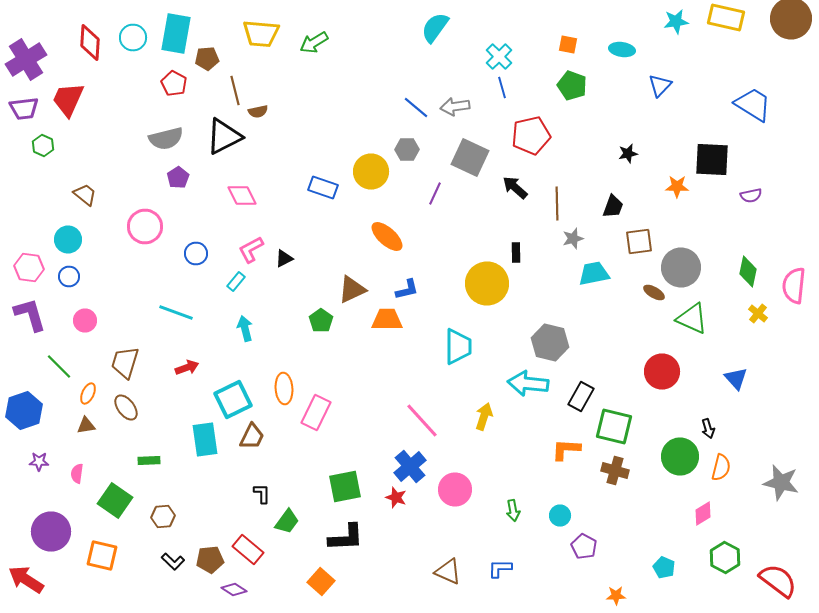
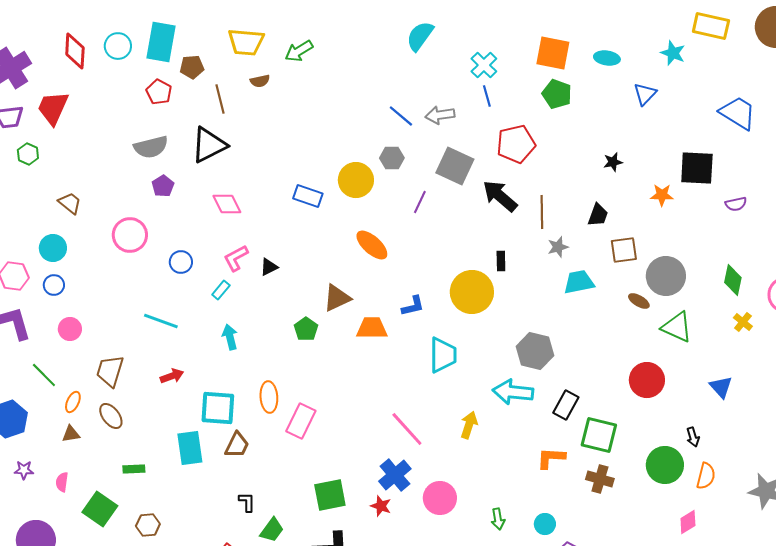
cyan star: (676, 22) -> (673, 53), moved, turned 30
orange square: (568, 44) -> (553, 53), size x1.8
brown semicircle: (258, 112) -> (260, 81), moved
black arrow: (515, 188) -> (500, 196), size x1.4
blue L-shape: (407, 290) -> (413, 306), moved
cyan square: (233, 400) -> (218, 408), turned 30

